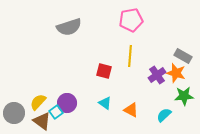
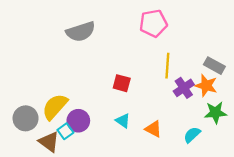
yellow line: (130, 56) -> (167, 66), moved
yellow semicircle: (38, 102) -> (55, 107), moved, size x1.4
gray circle: (14, 113) -> (26, 118), moved

